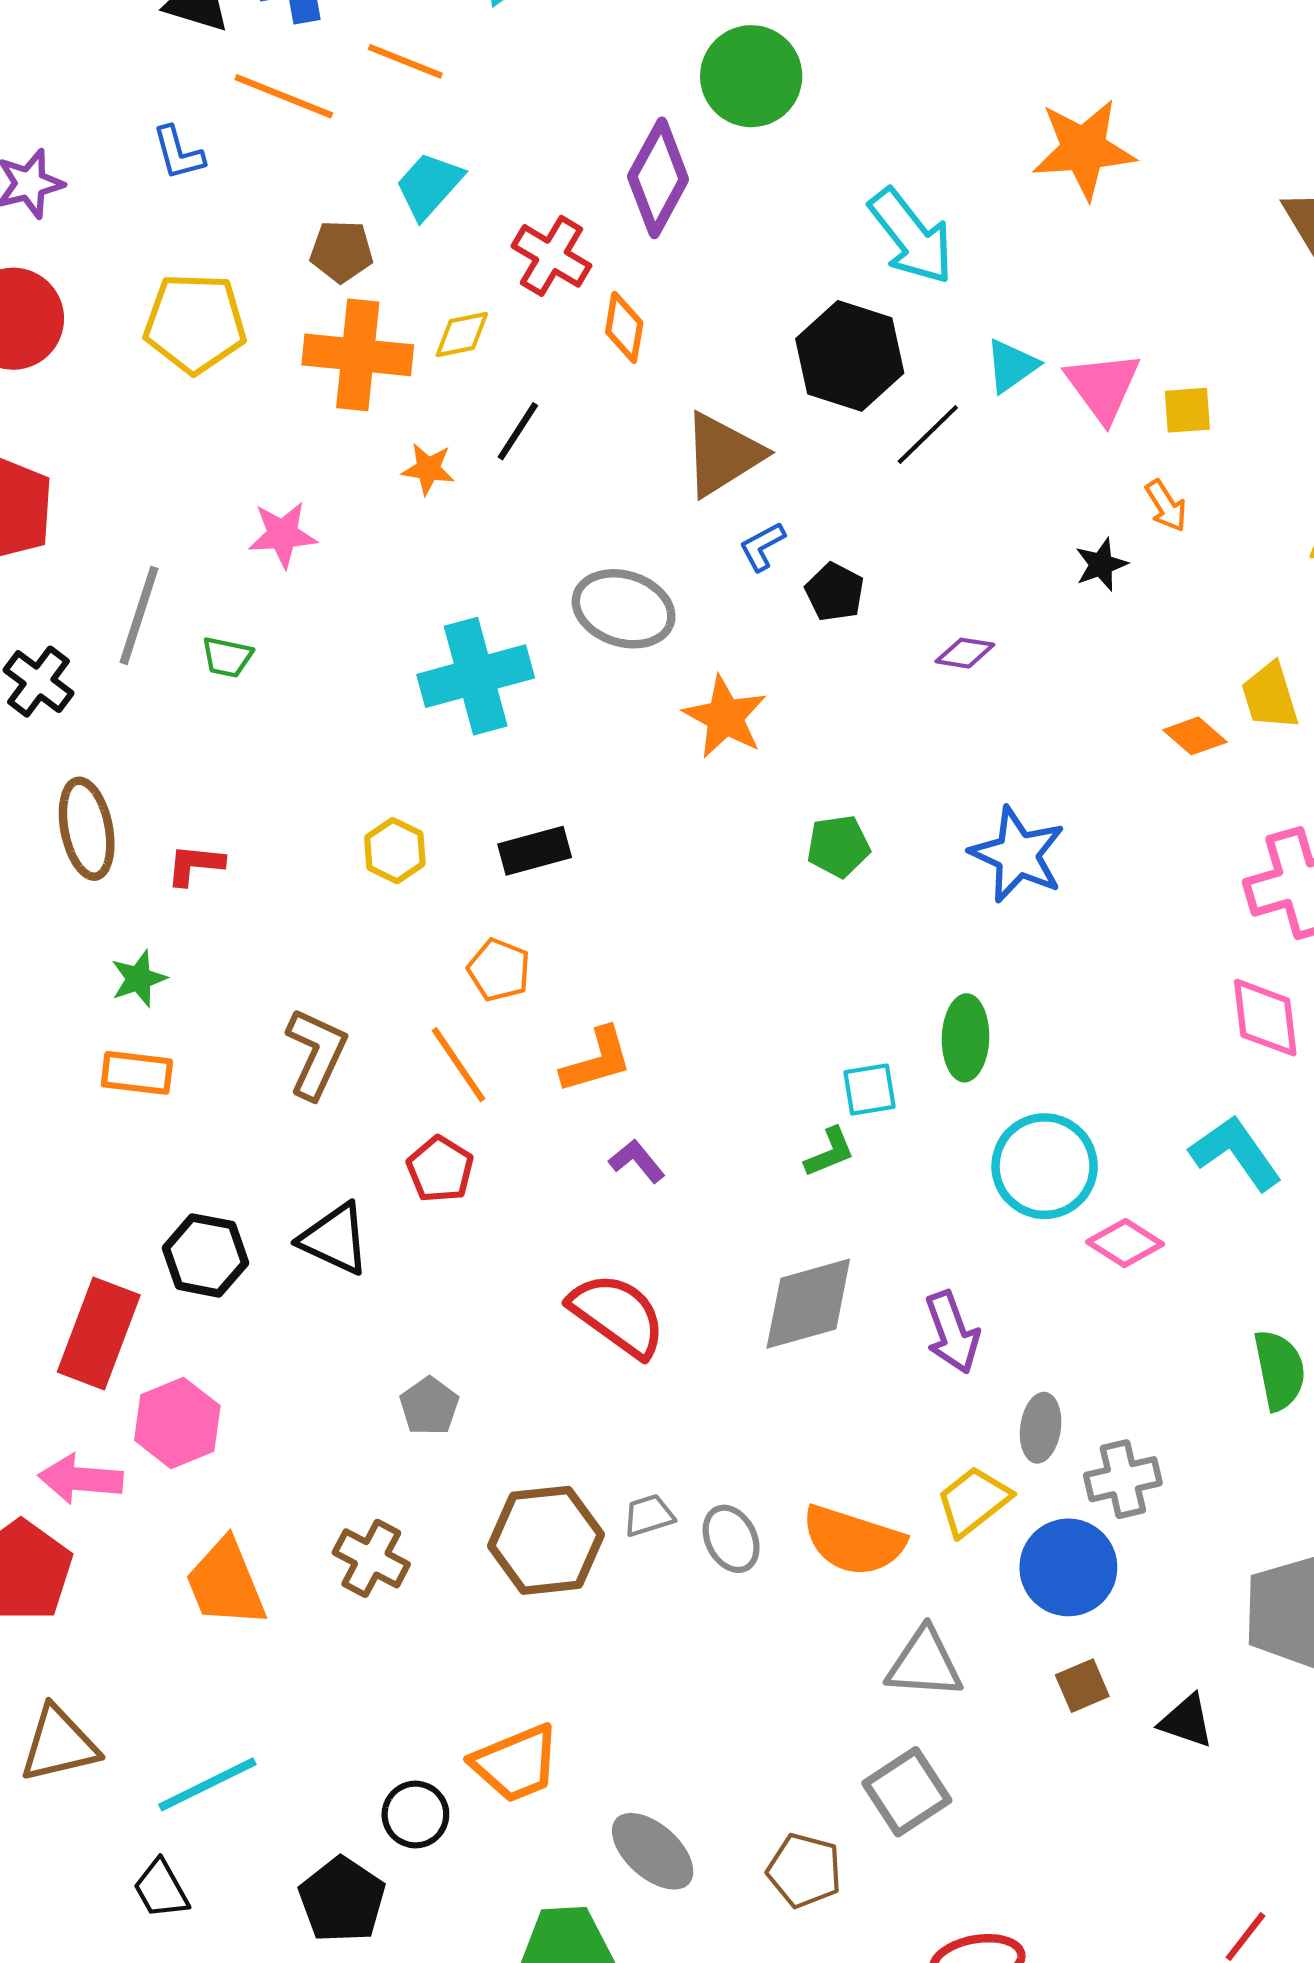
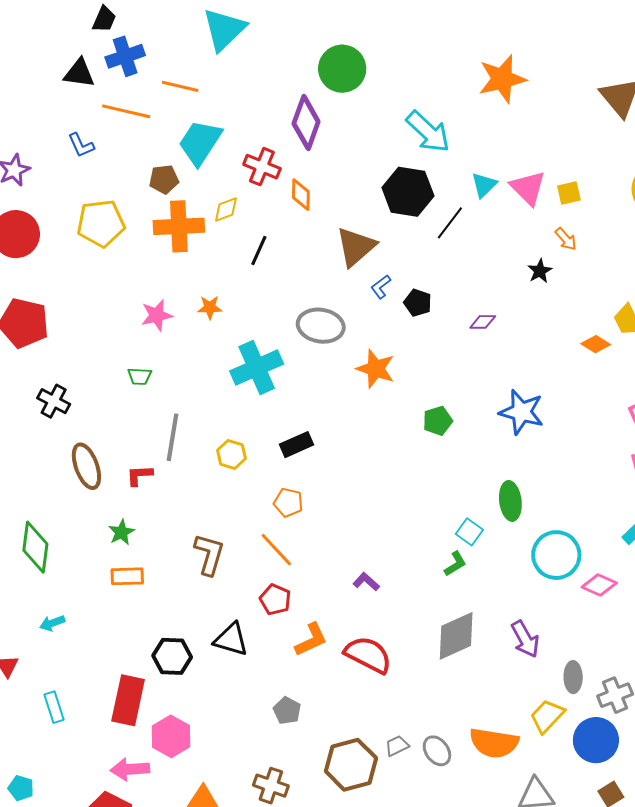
cyan trapezoid: (429, 185) -> (200, 142), size x1.4
orange star: (428, 469) -> (210, 307), moved
gray line: (139, 615) -> (173, 437), moved
orange L-shape: (597, 1060) -> (311, 640), moved
cyan square: (869, 1090) -> (469, 532), turned -36

